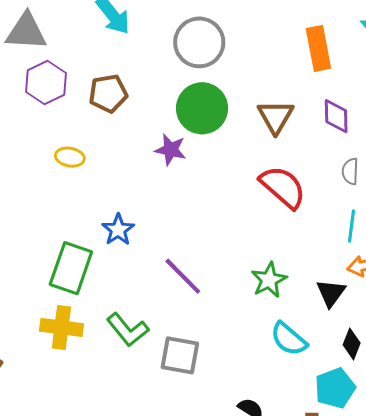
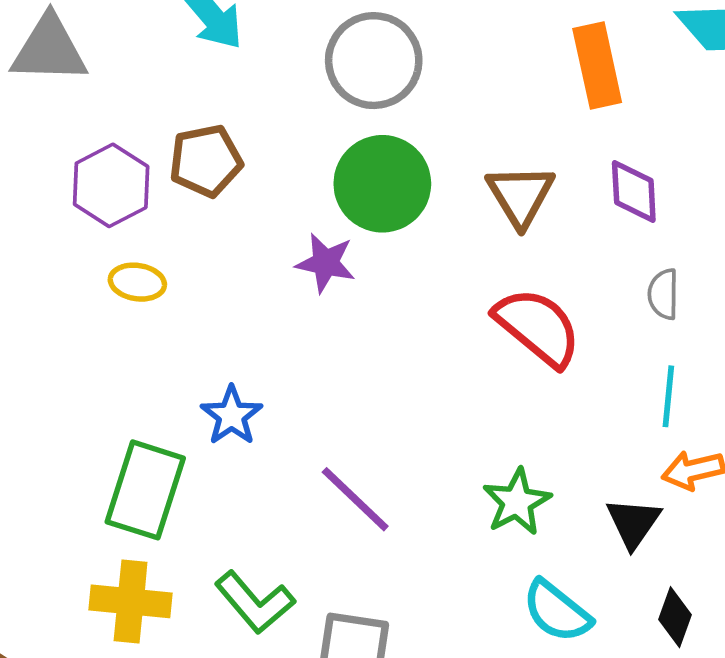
purple hexagon: (46, 83) -> (111, 185), moved

